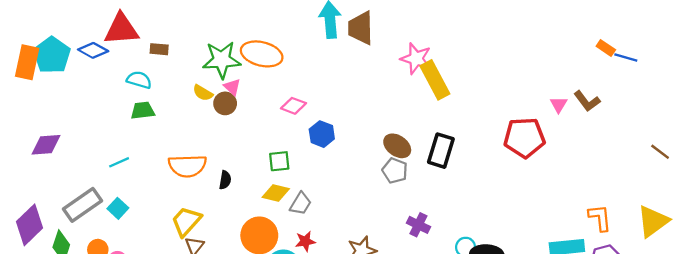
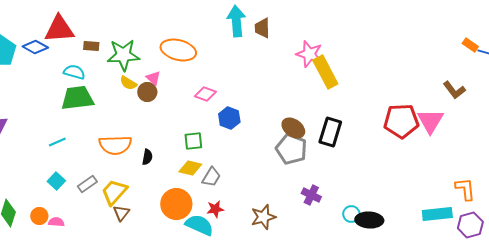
brown trapezoid: (361, 28) -> (262, 28), size x0.7
green star: (222, 60) -> (123, 55), moved
pink triangle: (559, 105) -> (430, 121), moved, size x1.8
green trapezoid: (143, 110) -> (77, 98), size x1.6
gray pentagon: (395, 171) -> (291, 149), size x1.4
gray rectangle: (83, 205) -> (87, 184), moved, size x0.6

